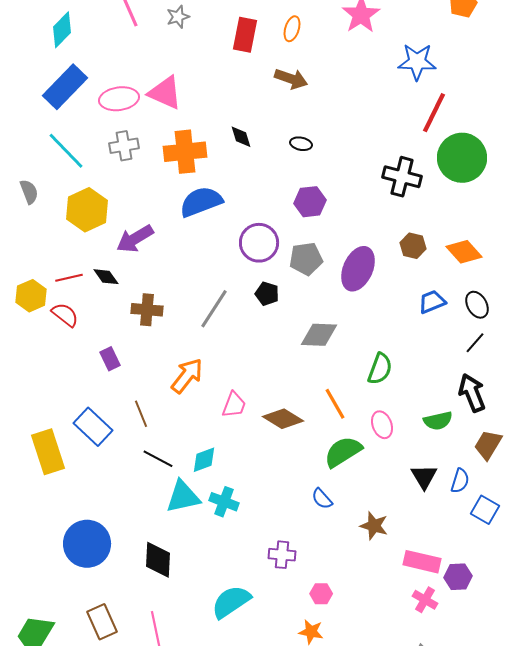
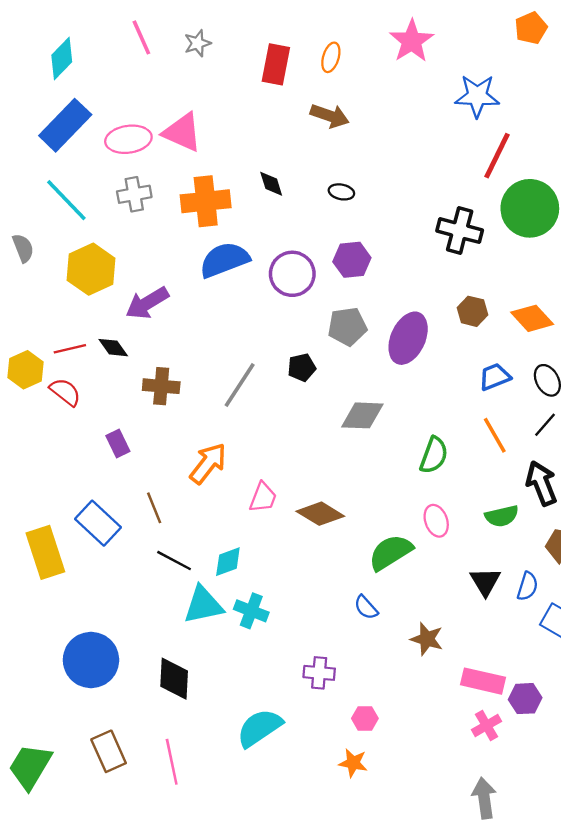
purple circle: (259, 243) -> (292, 274), moved
black pentagon: (267, 294) -> (302, 367), turned -30
orange line: (335, 404) -> (495, 435), moved
pink cross: (425, 600) -> (487, 726), turned 30

